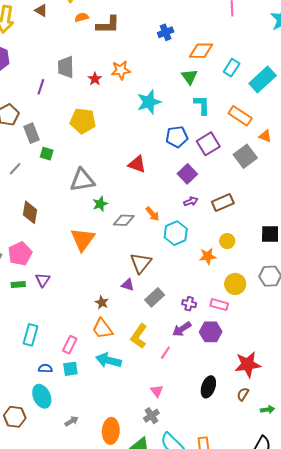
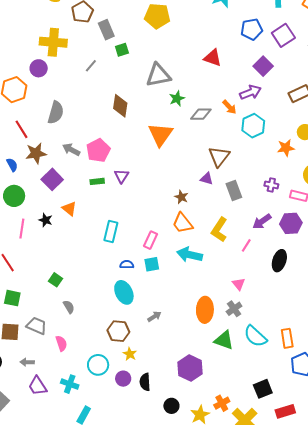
green square: (47, 154) -> (122, 50), turned -32
purple arrow: (191, 201) -> (250, 92), moved, size x1.5
brown diamond: (30, 212) -> (120, 106), moved
gray rectangle: (155, 297) -> (234, 190), turned -66
purple cross: (189, 304) -> (271, 185), moved
black ellipse: (208, 387) -> (279, 261), moved
brown hexagon: (15, 417) -> (118, 331), moved
orange ellipse: (111, 431) -> (205, 310), moved

